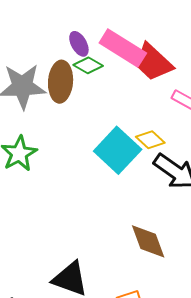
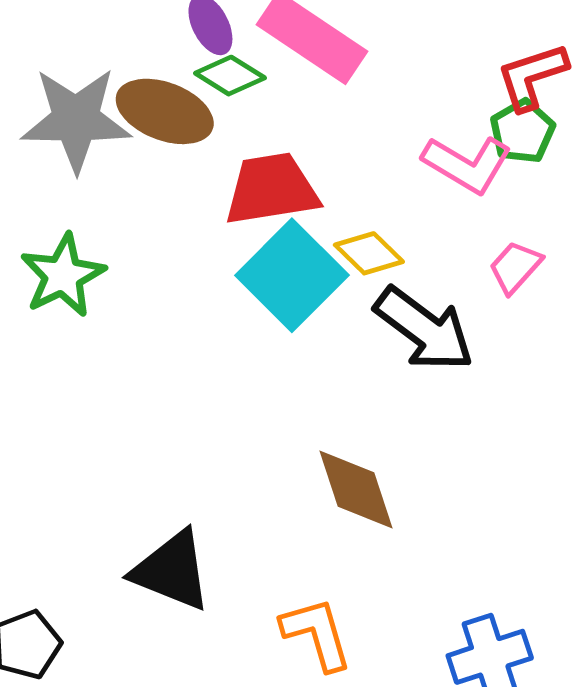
red trapezoid: (153, 62) -> (272, 189), moved, turned 126
brown ellipse: (61, 82) -> (165, 111), turned -75

